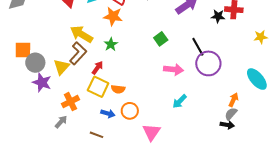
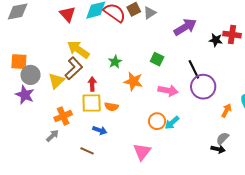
orange star: (113, 16) -> (133, 81), moved
green square: (161, 39) -> (157, 59), turned -32
green star: (111, 44) -> (115, 62), moved
red arrow: (97, 68) -> (92, 84), turned -40
purple star: (42, 82) -> (25, 95), moved
yellow square: (98, 87) -> (92, 103), turned -30
orange arrow: (233, 100) -> (226, 110), moved
orange circle: (130, 111) -> (157, 121), moved

